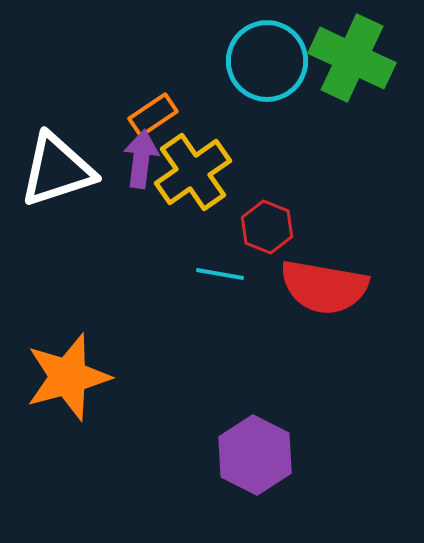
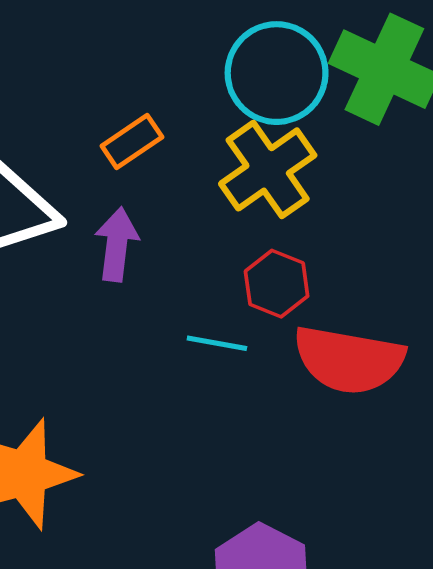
purple arrow: (141, 159) -> (117, 244), moved
yellow cross: (193, 172) -> (268, 169), moved

